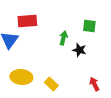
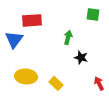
green square: (89, 26) -> (93, 14), moved
black star: (79, 50) -> (81, 57), moved

